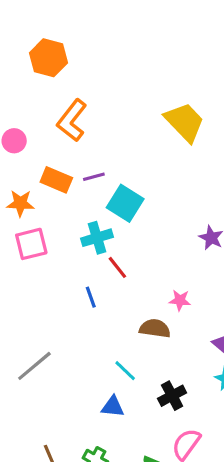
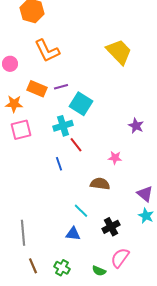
orange L-shape: (72, 120) -> (47, 51), turned -64
pink star: (180, 300) -> (115, 158), moved
gray line: (34, 366) -> (23, 233), moved, turned -55

